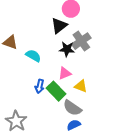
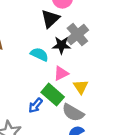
cyan semicircle: (33, 56) -> (39, 54), moved
blue arrow: (40, 86) -> (35, 105), moved, turned 32
yellow triangle: (81, 86) -> (81, 87), turned 40

